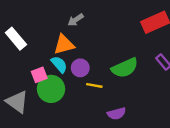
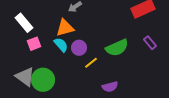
pink square: (39, 75) -> (34, 44), moved
yellow line: (94, 85) -> (91, 63), turned -48
green circle: (51, 89) -> (43, 80), moved

